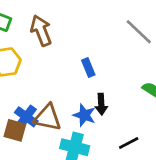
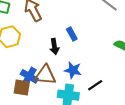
black arrow: (101, 104) -> (54, 47), moved
black line: (129, 143) -> (95, 85), moved

